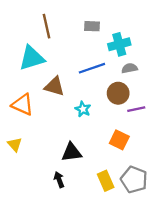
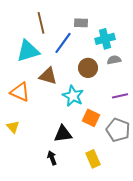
blue line: (92, 68) -> (63, 43), moved, turned -35
brown circle: (118, 93) -> (88, 68), moved
cyan star: (83, 109) -> (73, 96), size x1.5
orange square: (119, 140) -> (91, 118), moved
gray pentagon: (134, 180) -> (118, 130), moved

